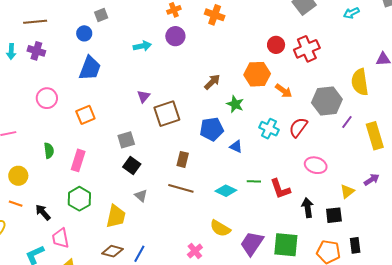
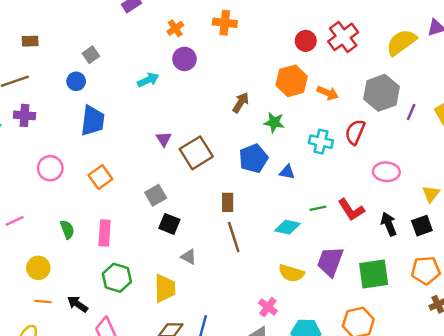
yellow semicircle: (360, 82) -> (401, 42), moved, turned 76
brown line: (181, 188) -> (234, 237), turned 70
purple trapezoid: (252, 243) -> (330, 262), moved

